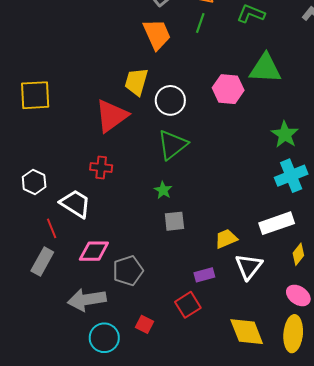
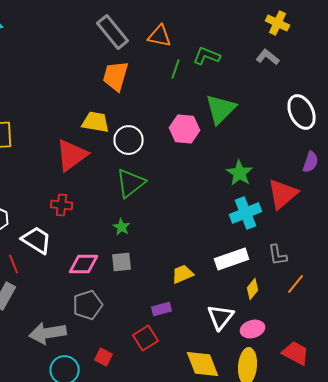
green line: (200, 23) -> (176, 69), moved
orange trapezoid: (157, 34) -> (116, 76), turned -140
green triangle: (265, 68) -> (221, 109), turned -48
yellow trapezoid: (136, 82) -> (96, 122), turned 84
gray square: (174, 221) -> (122, 262), moved
pink diamond: (94, 251) -> (84, 264), moved
white triangle: (249, 267) -> (221, 317), moved
pink ellipse: (298, 295) -> (253, 329), turned -50

